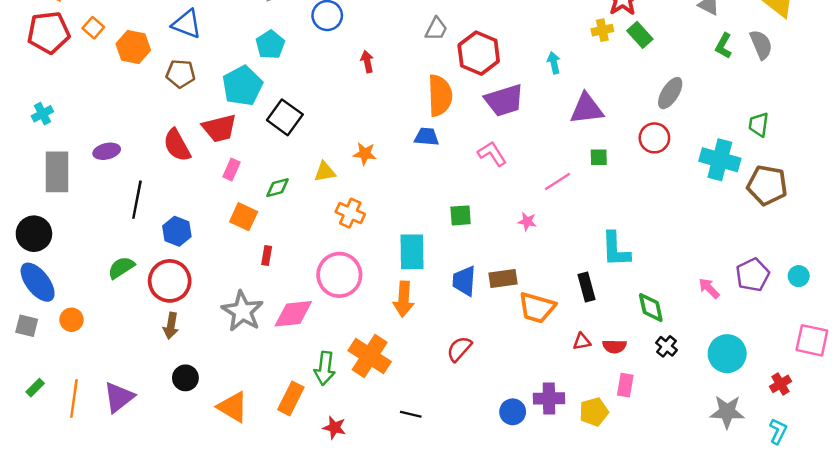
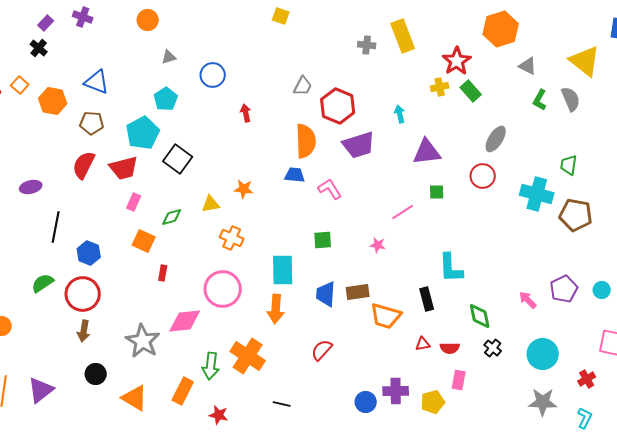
red semicircle: (177, 145) -> (84, 165), moved, turned 56
pink L-shape: (492, 154) -> (330, 189), moved
gray star: (242, 311) -> (143, 341), moved

